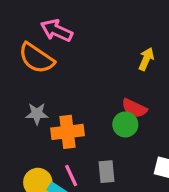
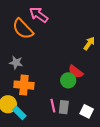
orange cross: (68, 132) -> (24, 85), moved
gray rectangle: (107, 172) -> (64, 107), moved
pink line: (71, 176) -> (53, 106), moved

